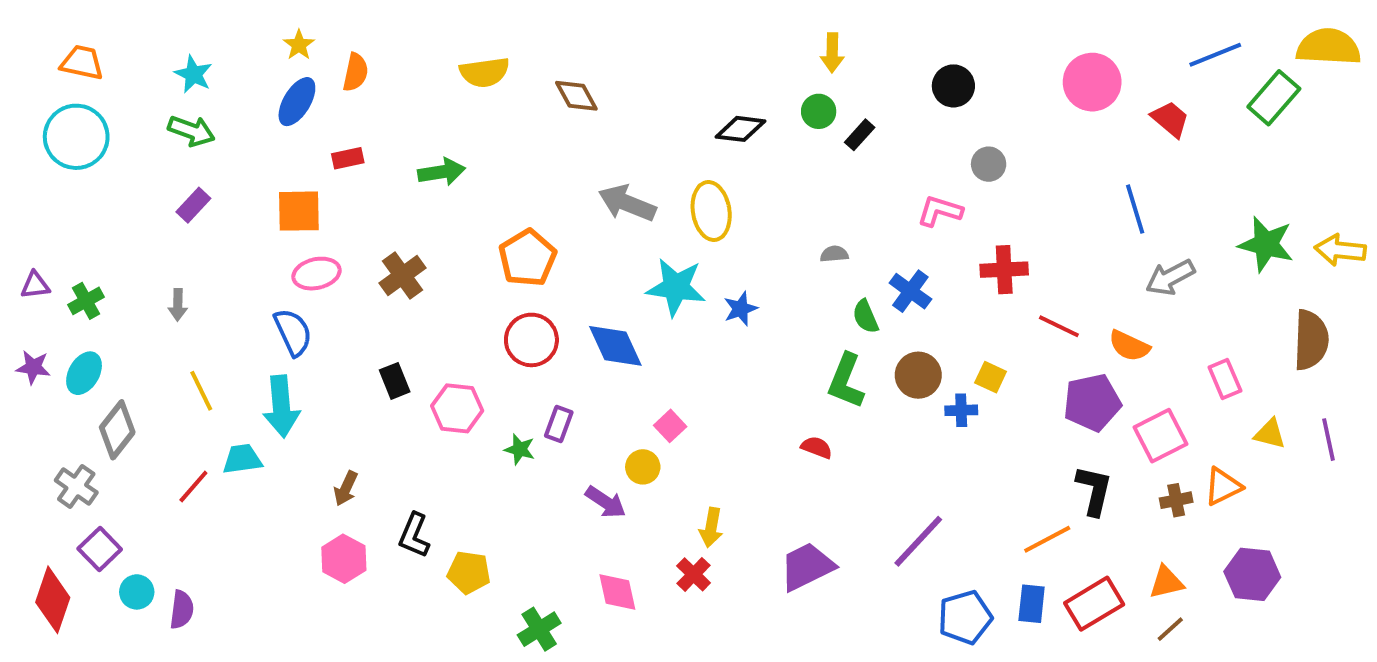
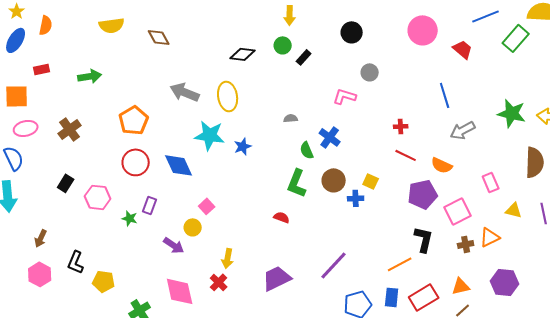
red cross: (1004, 270) -> (401, 126), moved, size x0.6
black rectangle: (395, 381) -> (66, 183), turned 54
pink diamond: (617, 592) -> (180, 291), size x1.4

